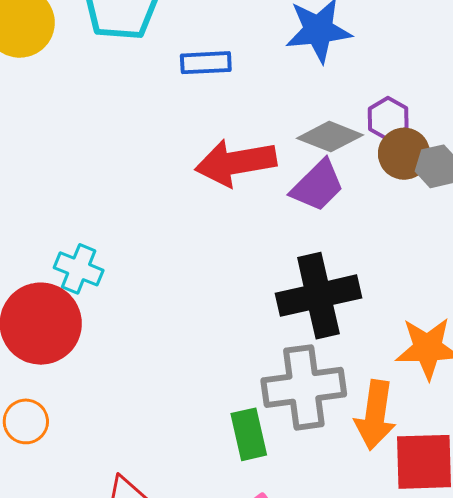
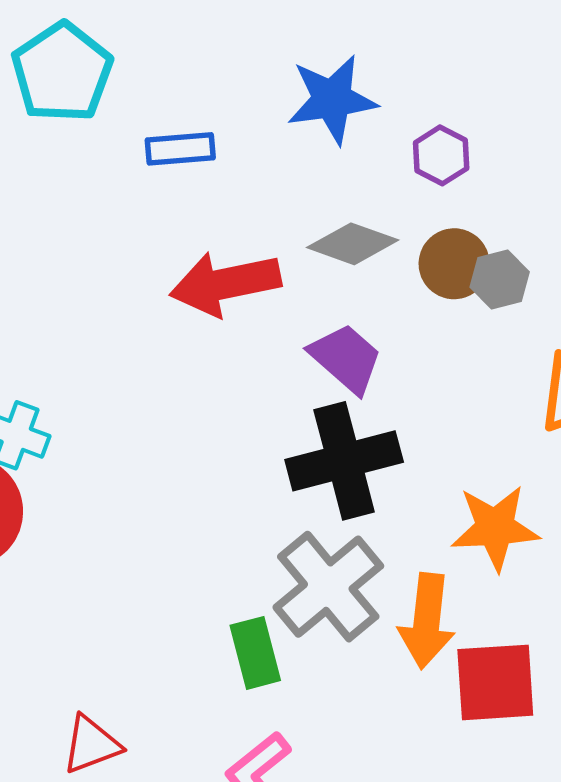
purple hexagon: (388, 119) -> (441, 155), moved
purple trapezoid: (318, 186) -> (346, 358), moved, turned -92
gray cross: (304, 387) -> (328, 587), turned -30

